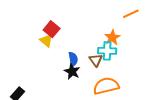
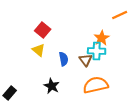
yellow triangle: (46, 41) -> (39, 50), moved
black star: (72, 71) -> (52, 86), moved

